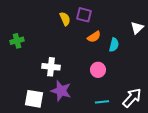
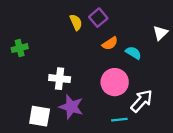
purple square: (84, 15) -> (98, 18), turned 35
cyan semicircle: (114, 45) -> (133, 53), turned -72
pink circle: (98, 70) -> (115, 82), size x1.5
white arrow: (132, 98) -> (142, 101), moved

